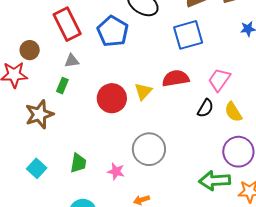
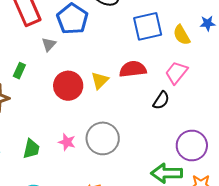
gray triangle: (72, 61) -> (49, 44), moved, turned -42
yellow semicircle: (233, 112) -> (182, 35), moved
pink star: (116, 171) -> (67, 142), moved

